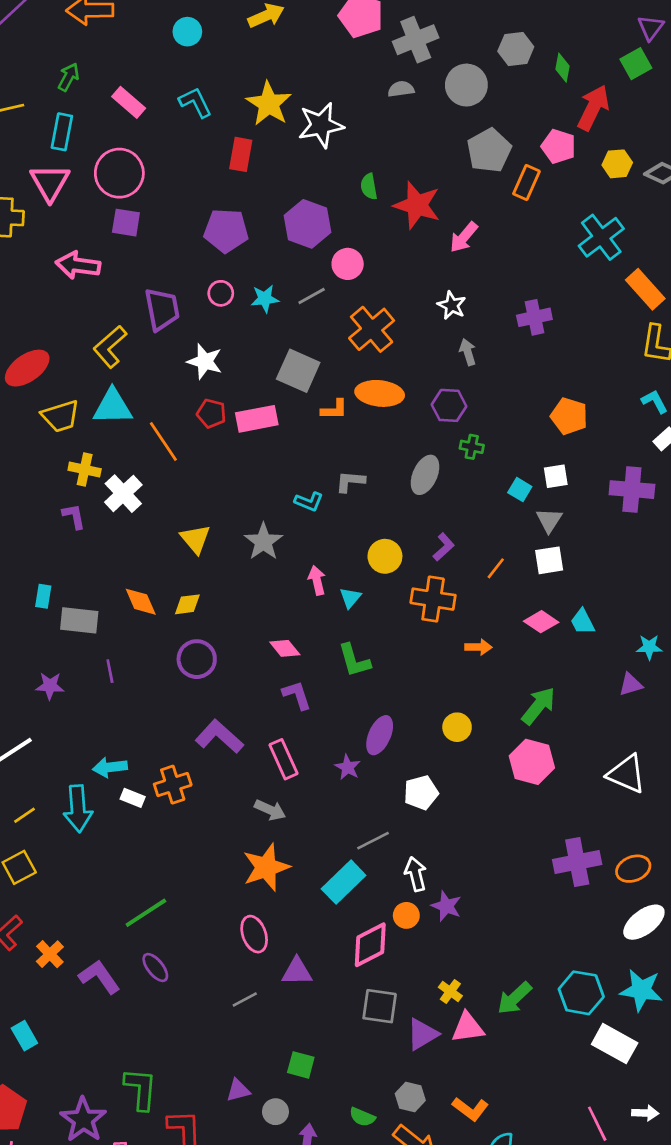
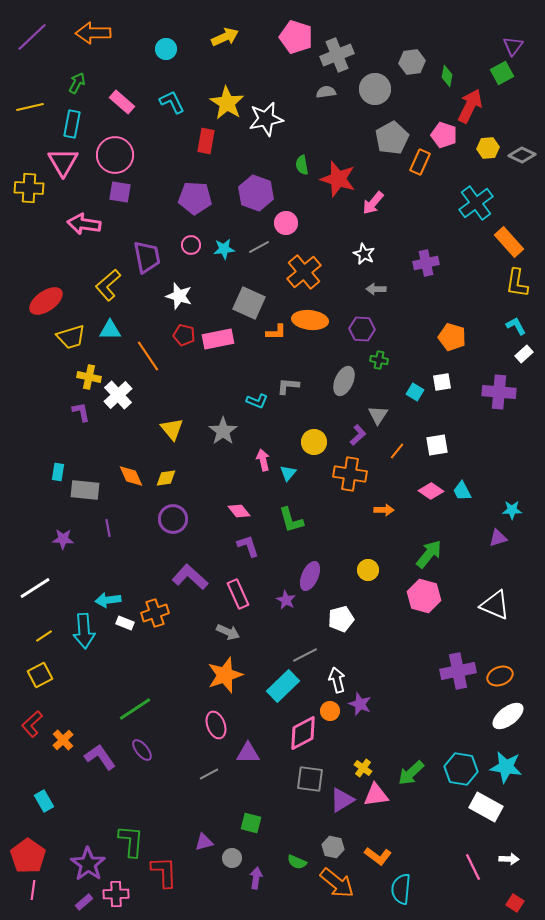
gray arrow: (468, 352) -> (376, 289), turned -72
cyan triangle: (113, 407) -> (110, 330), size x0.7
gray triangle: (549, 520) -> (378, 415), moved

